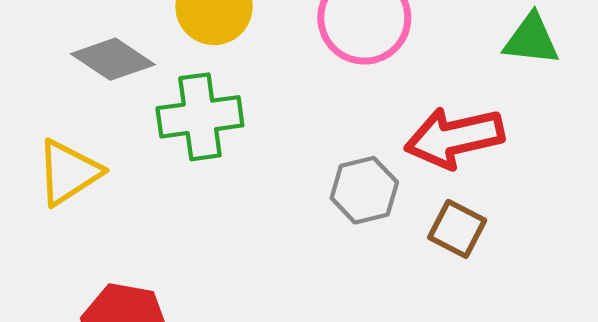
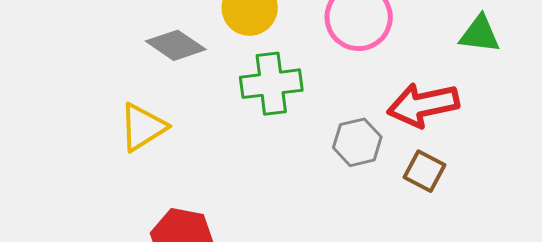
green cross: (200, 117) -> (271, 84), moved

